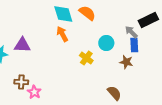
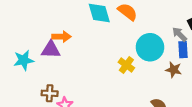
orange arrow: (62, 34) -> (61, 37), moved, turned 119
cyan circle: (106, 43) -> (150, 47), size x1.5

